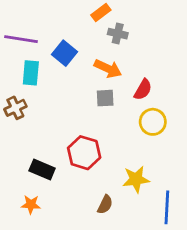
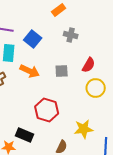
gray cross: (118, 34) -> (71, 35), moved
orange arrow: (108, 69) -> (30, 71), moved
black rectangle: (42, 169) -> (25, 135), moved

